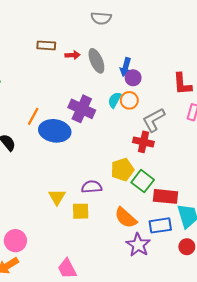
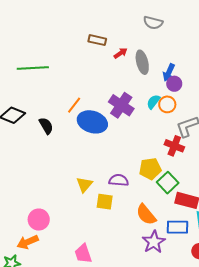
red arrow: (73, 55) -> (121, 53), turned -40

